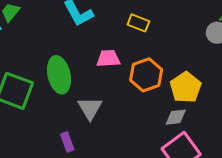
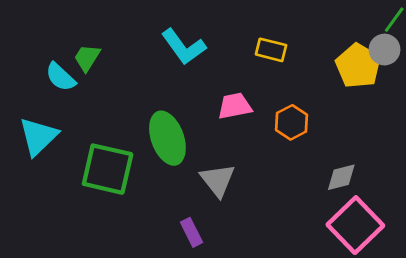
orange hexagon: (146, 75) -> (292, 122), size x0.7
yellow pentagon: (186, 87) -> (358, 66), moved

